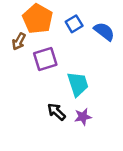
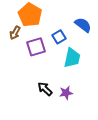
blue square: (74, 24) -> (59, 37), moved
cyan trapezoid: (78, 84) -> (72, 58), moved, turned 30

